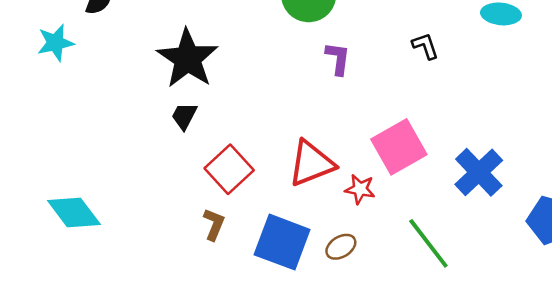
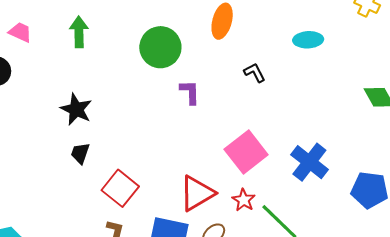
black star: (188, 59) -> (76, 109), size x0.7
red triangle: (311, 163) -> (197, 193), moved
red star: (360, 189) -> (244, 200), moved, turned 30

